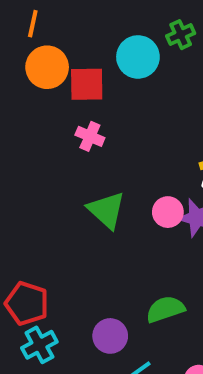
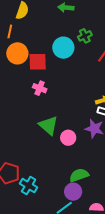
pink circle: (168, 212) -> (68, 138), moved
purple circle: (110, 336) -> (73, 192), moved
cyan cross: (39, 345) -> (29, 186), moved, turned -30

